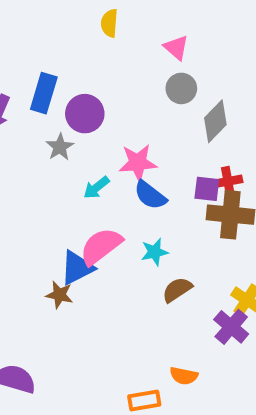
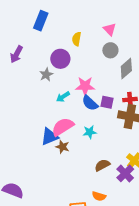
yellow semicircle: (109, 23) -> (77, 39), moved
blue rectangle: (44, 93) -> (41, 21), moved
purple square: (207, 189) -> (107, 102), moved
brown semicircle: (177, 290) -> (102, 165), moved
brown star: (59, 295) -> (62, 147), moved

